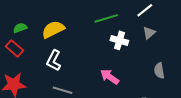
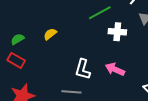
yellow semicircle: (53, 29) -> (50, 34), size x0.6
white L-shape: (54, 61) -> (83, 69), moved

